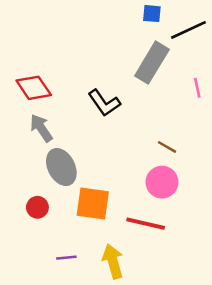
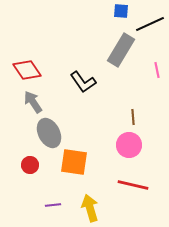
brown line: (167, 147) -> (133, 117), turned 56
red line: (146, 224) -> (133, 185), moved

